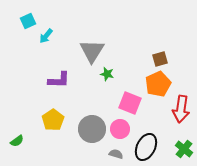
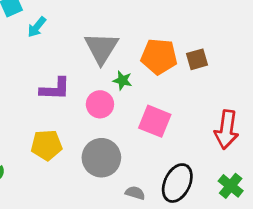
orange pentagon: (158, 84) -> (159, 57), moved, turned 30
yellow pentagon: (53, 120) -> (47, 145), turned 30
pink circle: (120, 129) -> (100, 104), moved

